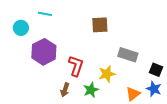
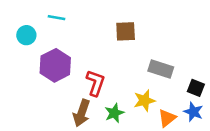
yellow star: (107, 74) -> (144, 100), moved
brown arrow: (65, 90) -> (82, 113), size x1.5

